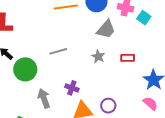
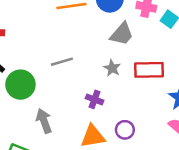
red rectangle: (128, 58) -> (149, 70), size x1.6
purple cross: (72, 88) -> (94, 99), moved

